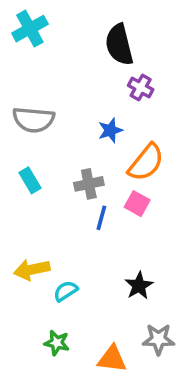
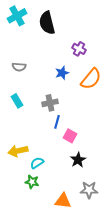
black semicircle: (119, 45) -> (47, 23), moved
gray semicircle: (34, 120) -> (19, 67), size x0.6
orange semicircle: (146, 162) -> (91, 79), moved
pink square: (137, 204) -> (70, 136), moved
green star: (57, 343) -> (32, 182), moved

